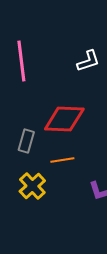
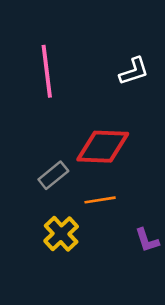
gray rectangle: (26, 141) -> (53, 175), turned 35

